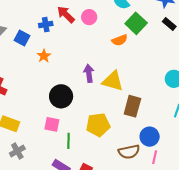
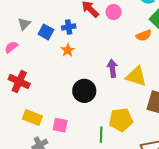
blue cross: (46, 25) -> (69, 27), moved
pink square: (52, 124) -> (60, 125), moved
green line: (69, 141) -> (101, 135), moved

